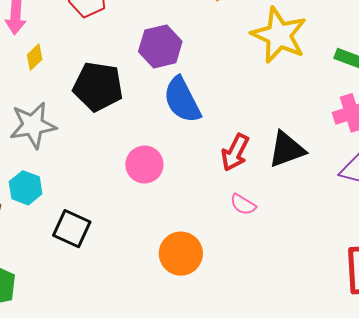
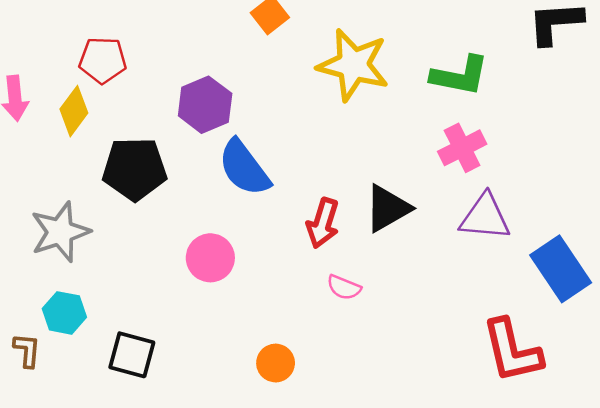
yellow diamond: (35, 57) -> (74, 111), moved, size x1.4
orange circle: (181, 254) -> (276, 363), size x0.7

